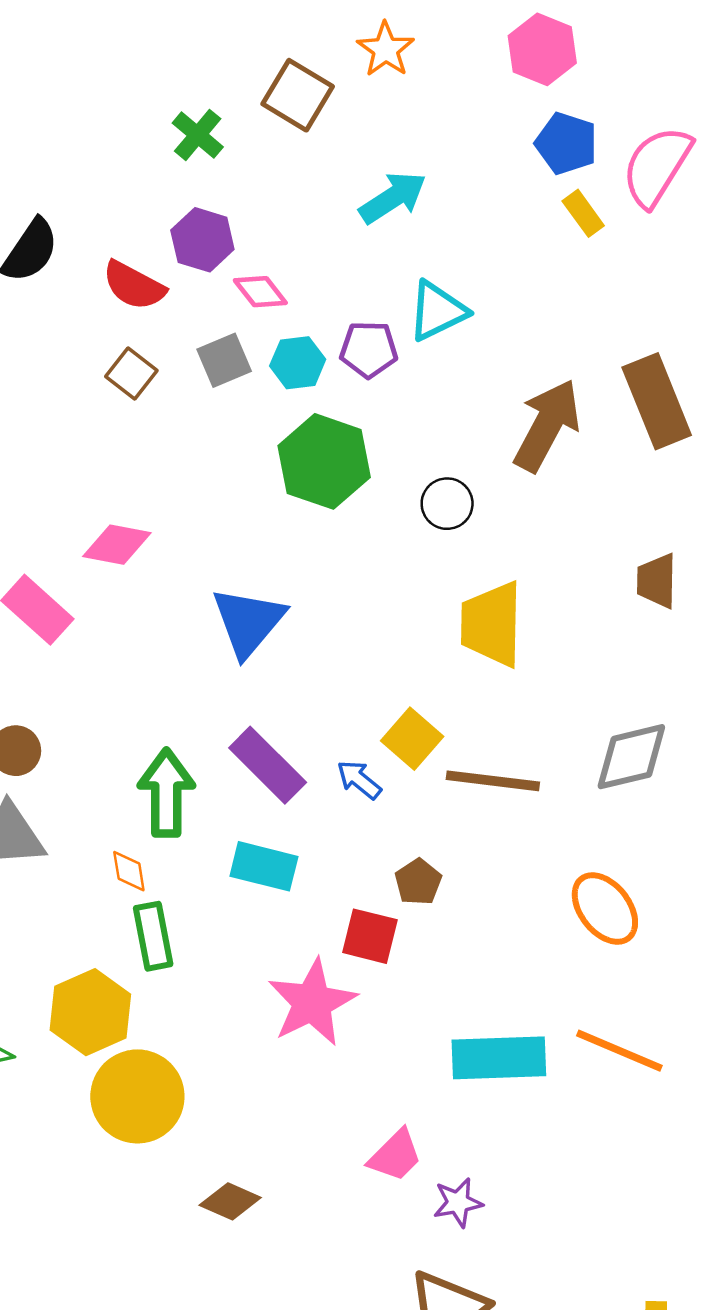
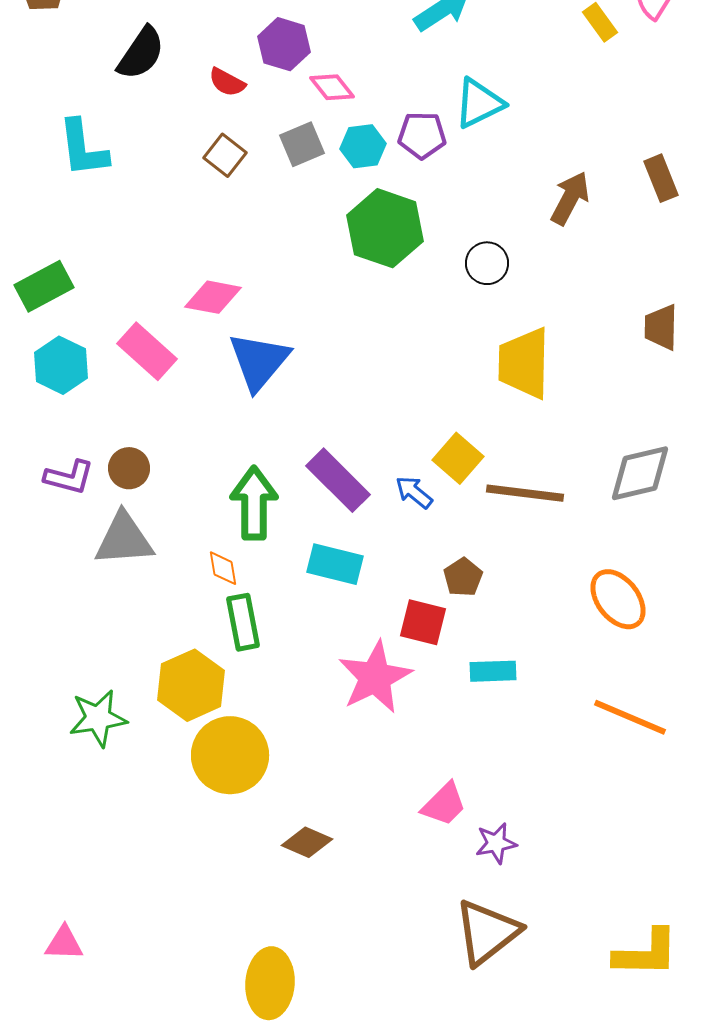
red semicircle: (134, 286) -> (227, 82), size x0.7
brown rectangle: (657, 401) -> (661, 178), size x0.6
brown arrow: (547, 425) -> (570, 198), size x0.7
blue triangle: (248, 622) -> (259, 361), moved
cyan rectangle: (499, 1058) -> (493, 671), moved, size x0.6

